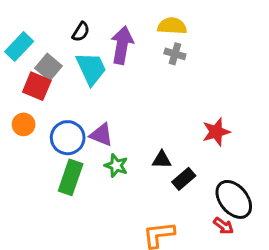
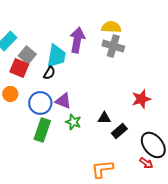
black semicircle: (81, 32) -> (49, 73), moved
gray cross: (175, 54) -> (113, 46), size x1.5
cyan trapezoid: (91, 69) -> (56, 56), turned 35

